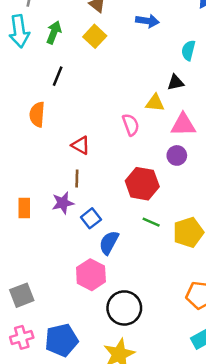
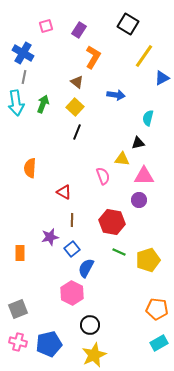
black line: (58, 76) -> (77, 132), moved
brown line: (77, 179) -> (72, 220), moved
orange rectangle: (24, 208) -> (20, 253), moved
black circle: (124, 308) -> (90, 325), moved, size x0.7
pink cross: (22, 337) -> (18, 342), turned 30

